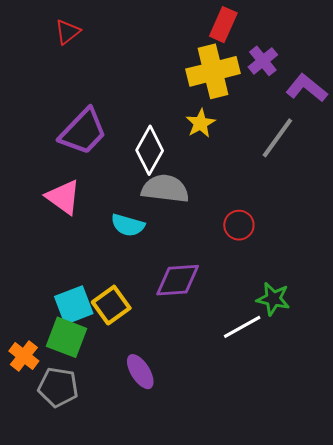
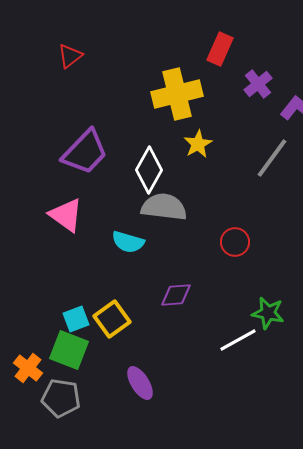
yellow cross: (213, 71) -> (177, 94), moved
purple diamond: (178, 280) -> (176, 295), size x0.7
cyan square: (74, 305) -> (76, 319), size x0.7

